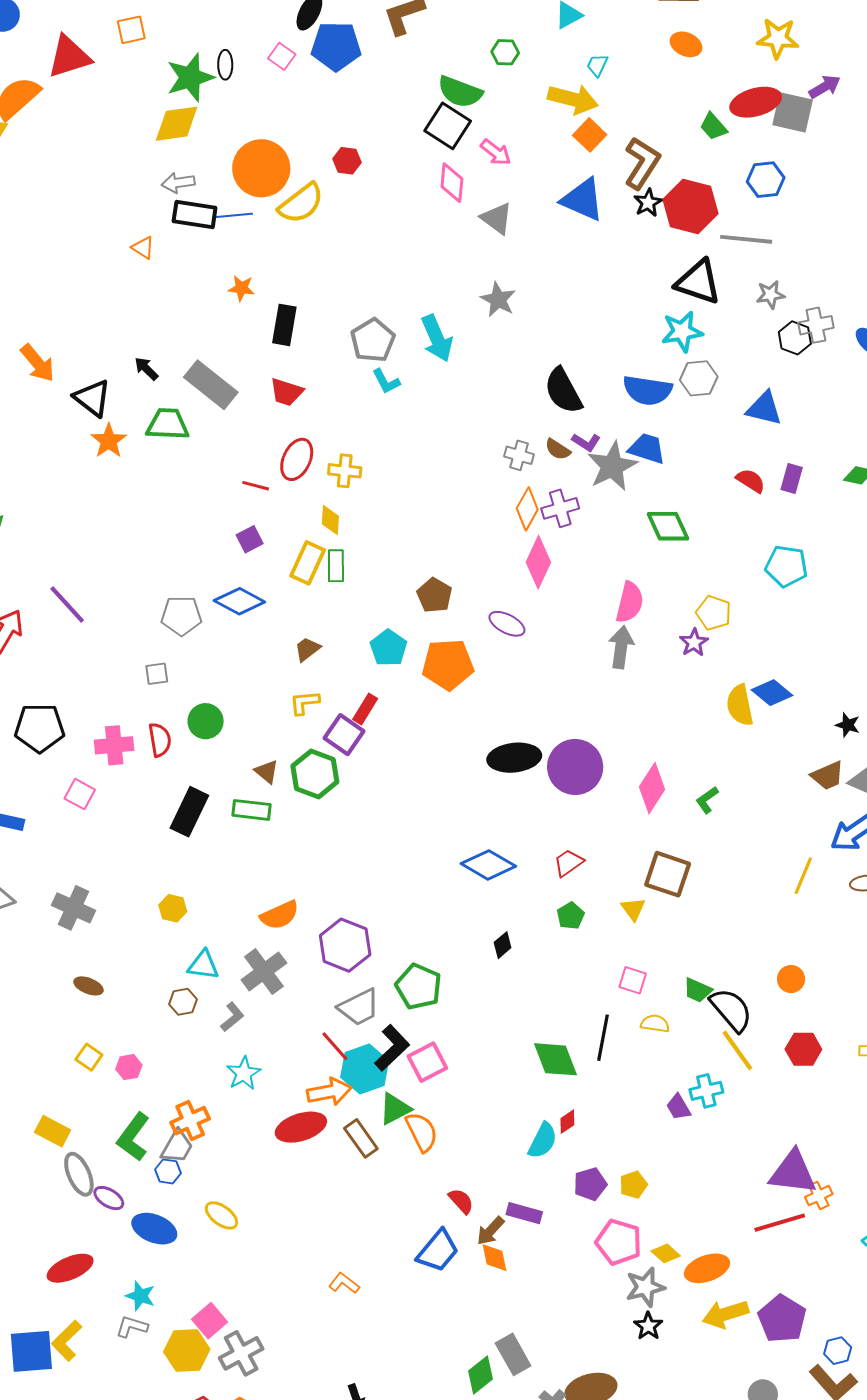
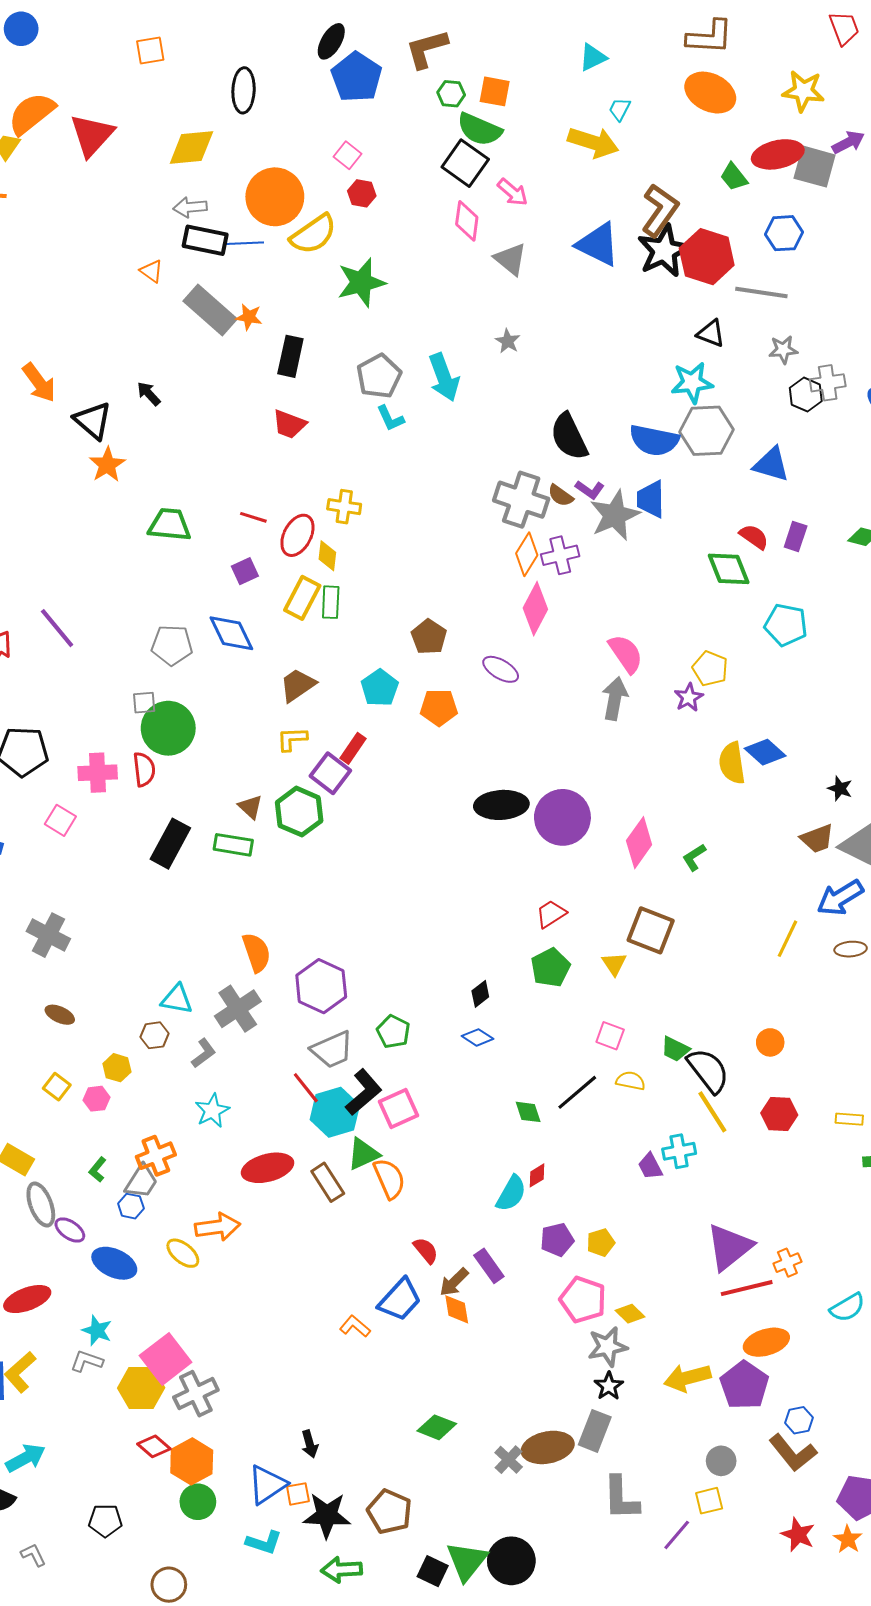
orange ellipse: (686, 44) -> (710, 93), size x1.6
blue pentagon: (336, 46) -> (357, 77), turned 30
green hexagon: (505, 52) -> (451, 94), moved
pink square: (282, 56) -> (348, 155), moved
red triangle: (69, 57) -> (92, 135), moved, turned -33
black ellipse: (225, 65) -> (244, 90), size x1.5
green star: (190, 77) -> (361, 282), moved
orange square: (590, 135) -> (495, 91), moved, turned -36
black star: (648, 203) -> (664, 251), size x1.8
black triangle: (698, 282) -> (711, 333), size x0.6
gray star: (498, 300) -> (508, 341), size x0.7
gray hexagon: (699, 378) -> (707, 431), size x1.4
gray rectangle: (211, 385) -> (210, 310), moved
green trapezoid: (168, 424) -> (170, 525), moved
blue trapezoid: (647, 449) -> (651, 499), turned -111
gray cross: (519, 455) -> (521, 500), size x1.8
red ellipse: (297, 459) -> (297, 535), moved
green diamond: (668, 526) -> (729, 569), moved
blue diamond: (239, 601) -> (231, 633), turned 33
pink semicircle: (630, 602) -> (626, 654), turned -51
brown trapezoid: (307, 649) -> (298, 685), size x1.4
orange pentagon: (448, 664) -> (439, 707), size x0.7
green circle: (206, 721) -> (168, 728), moved, size x1.5
blue diamond: (488, 865) -> (477, 1037), moved, size x0.6
yellow hexagon: (173, 908) -> (117, 1068), moved
orange semicircle: (280, 915) -> (256, 952), turned -87
green pentagon: (571, 916) -> (550, 968), size x1.4
green pentagon: (419, 987) -> (393, 1032), size x0.7
black line: (603, 1038) -> (577, 1092), turned 36
green diamond: (555, 1059) -> (528, 1112), size x0.6
orange arrow: (329, 1092) -> (218, 1227), moved
green L-shape: (133, 1137) -> (98, 1170), size x0.5
purple triangle: (793, 1172) -> (729, 1247), moved, turned -48
purple rectangle: (524, 1213) -> (489, 1266), turned 36
orange ellipse: (707, 1268) -> (766, 1342), moved
orange L-shape: (344, 1283) -> (355, 1326), moved
pink square: (210, 1321) -> (166, 1359), size x1.4
gray rectangle: (513, 1354) -> (595, 1431), moved, turned 48
green diamond: (480, 1375) -> (437, 1427), turned 57

